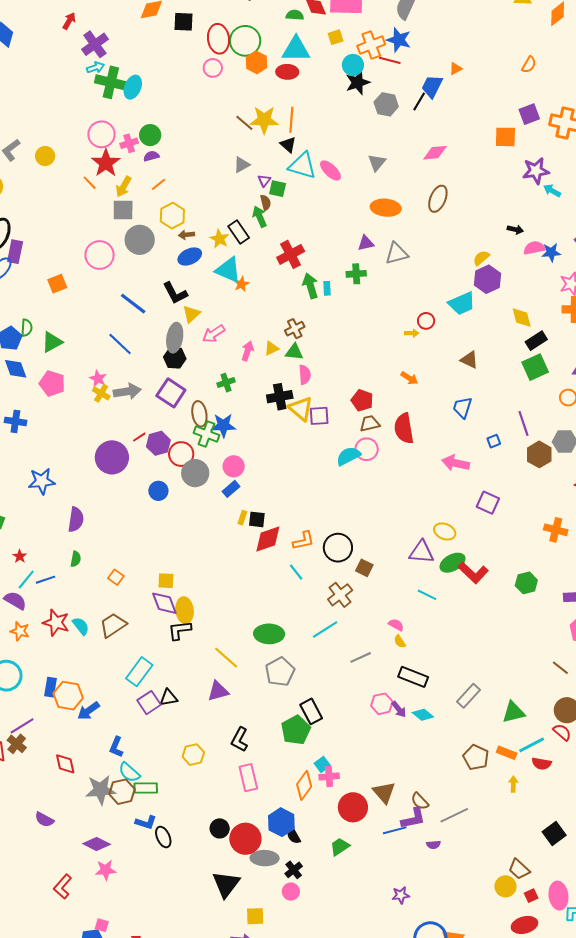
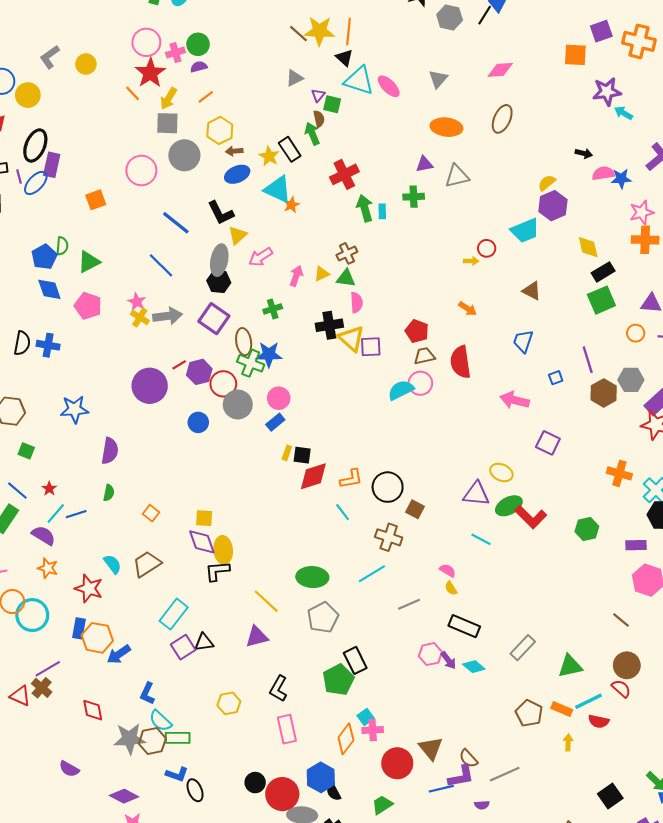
brown cross: (340, 595) -> (389, 537), turned -35
red star: (56, 623) -> (89, 589), moved

